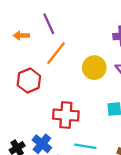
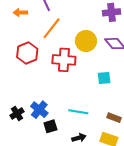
red cross: (66, 115) -> (64, 60), moved

